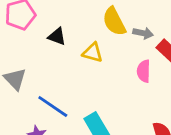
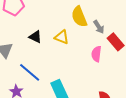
gray arrow: (143, 33) -> (99, 27), turned 40
black triangle: (57, 36) -> (35, 37), moved

